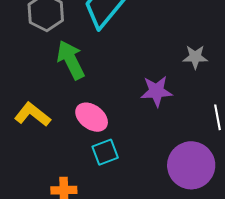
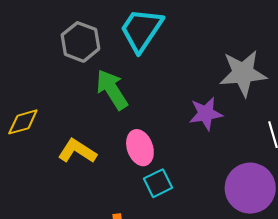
gray star: (195, 57) -> (243, 73), size x1.8
pink ellipse: (92, 117) -> (140, 148), turned 40

